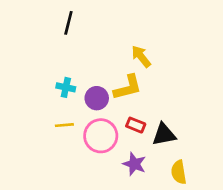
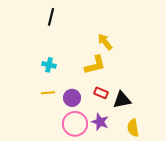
purple circle: (97, 98) -> (72, 98), moved
pink circle: (101, 136) -> (75, 124), moved

